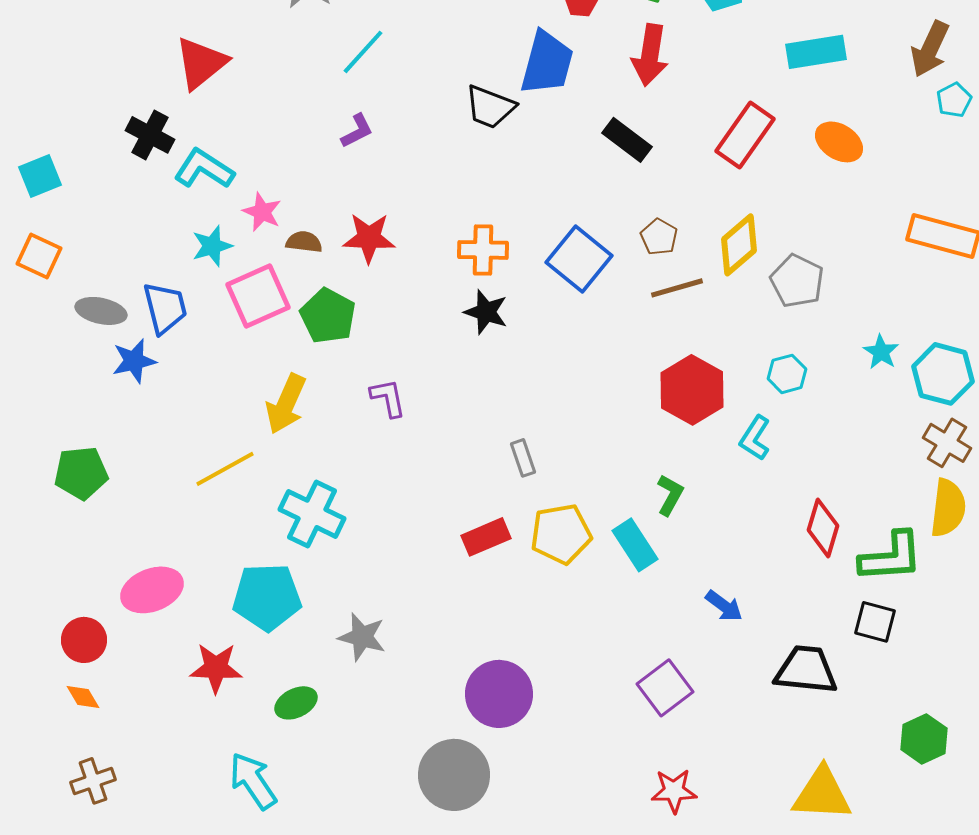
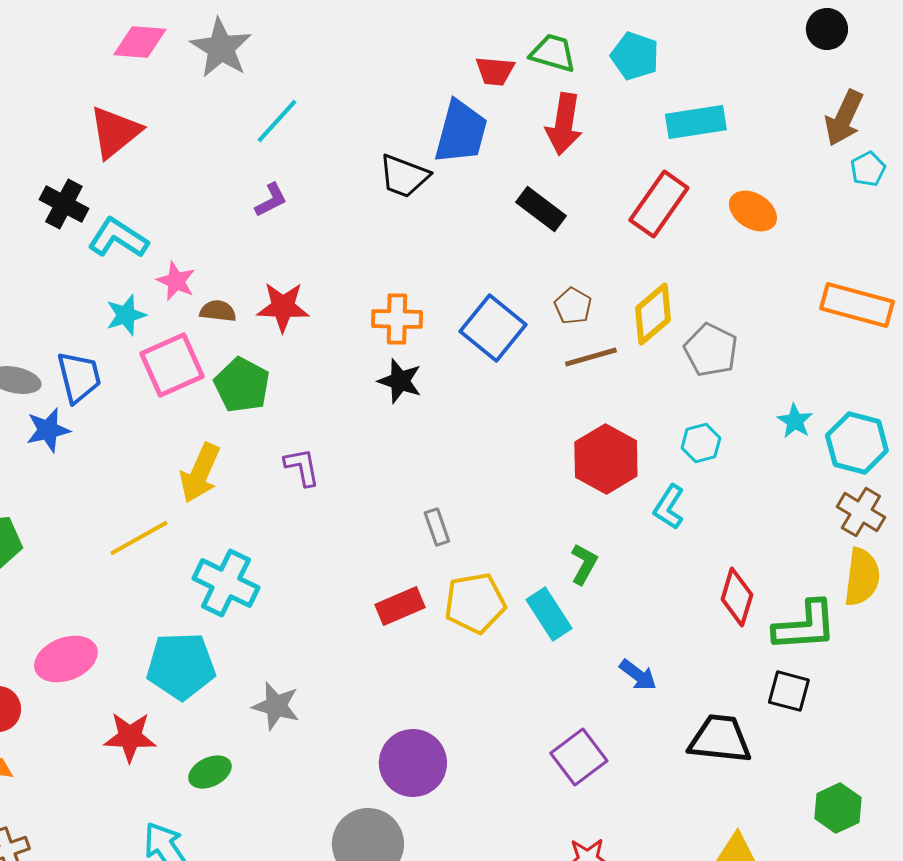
cyan rectangle: (816, 52) -> (696, 122), moved

